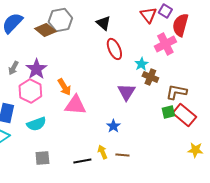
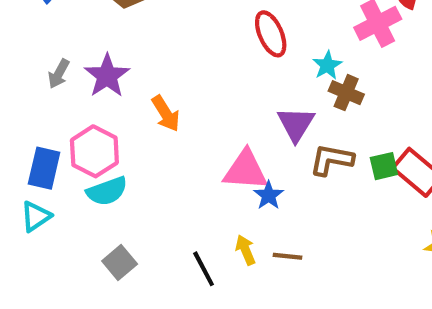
pink hexagon: (30, 91) -> (94, 151), moved
brown L-shape: (176, 92) -> (332, 160), moved
pink triangle: (75, 105) -> (245, 170), moved
gray square: (42, 158) -> (120, 263), turned -35
black line: (82, 161) -> (204, 269), turned 72

